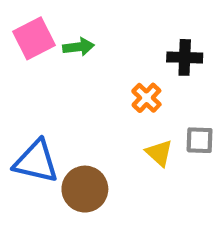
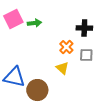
gray square: (200, 140) -> (86, 55), moved
yellow triangle: (159, 153) -> (62, 68), moved

